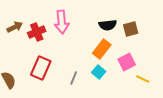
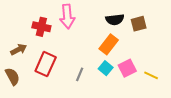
brown arrow: (15, 27) -> (19, 50), moved
red cross: (37, 32) -> (41, 27), turned 36
pink square: (127, 62) -> (127, 68), moved

